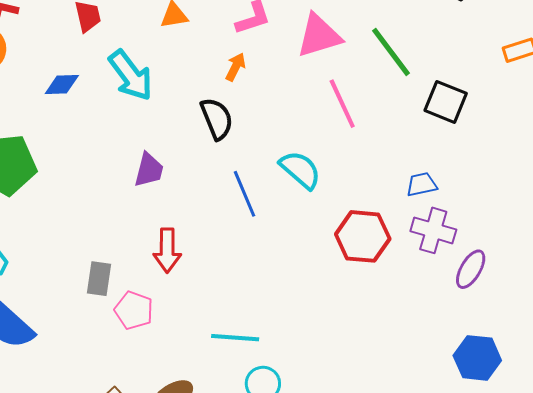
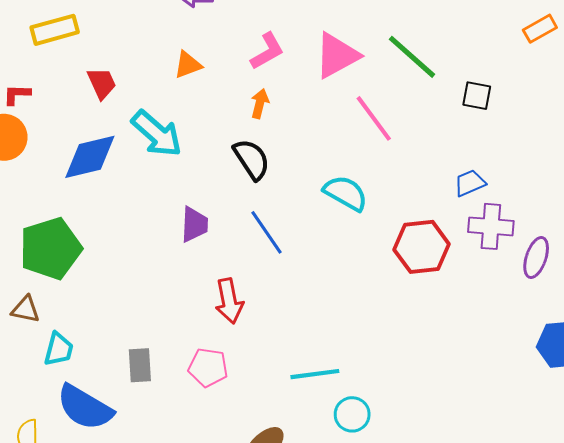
blue diamond: (62, 85) -> (90, 157), size x1.6
black square: (446, 102) -> (477, 96), size x0.7
blue line: (244, 194) -> (266, 232), moved
gray rectangle: (99, 279) -> (140, 365), moved

